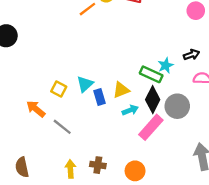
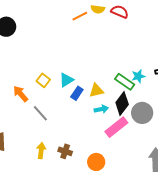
blue rectangle: (100, 97) -> (77, 93), turned 40

